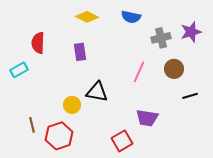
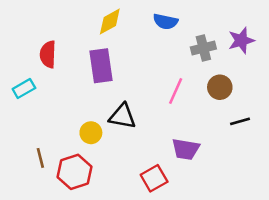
yellow diamond: (87, 17) -> (110, 21), turned -55
purple rectangle: (80, 52) -> (101, 66), size x1.5

